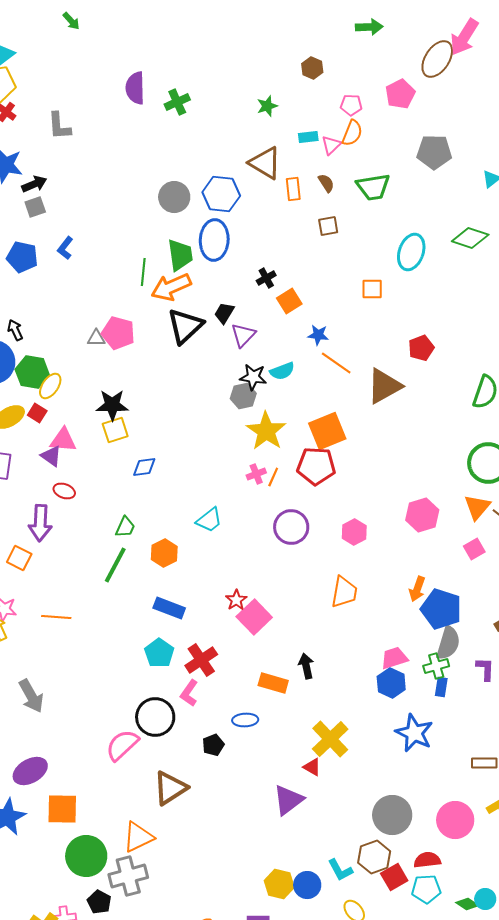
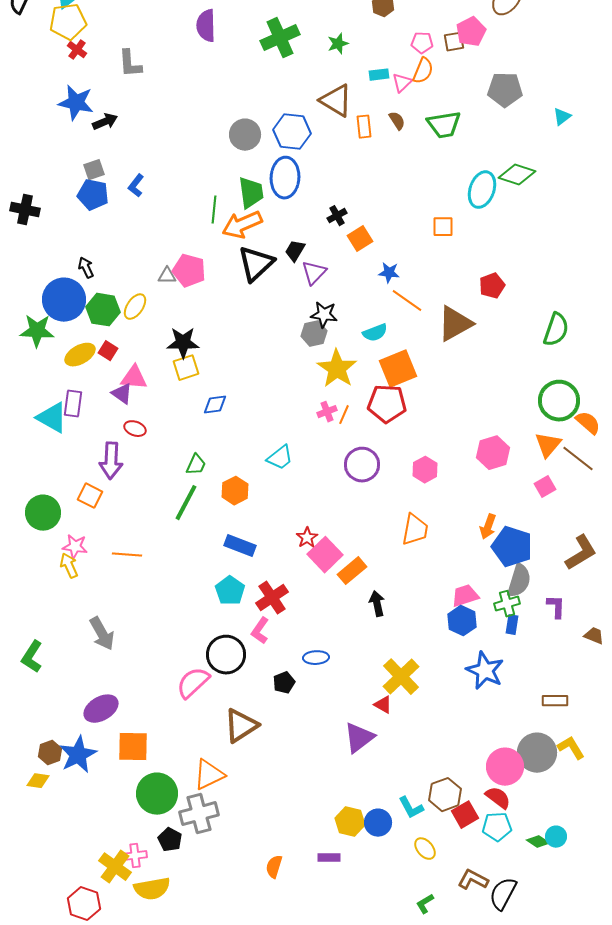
green cross: (177, 102) -> (280, 38), moved, size x1.5
gray square: (35, 207) -> (94, 170), moved
brown square: (328, 226) -> (454, 42), moved
green diamond: (470, 238) -> (517, 175), moved
cyan semicircle: (282, 371) -> (375, 333), moved
yellow ellipse: (50, 386) -> (135, 307), moved
orange rectangle: (273, 683) -> (352, 571), moved, turned -56
gray circle: (392, 815) -> (537, 753), moved
pink circle: (455, 820) -> (505, 767), moved
red semicircle: (427, 860) -> (498, 798), turned 44

